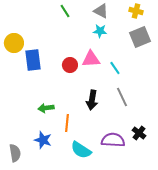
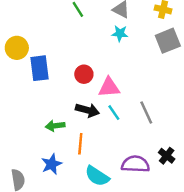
pink triangle: (91, 59) -> (109, 87), moved
cyan line: (115, 68) -> (114, 113), moved
black arrow: (92, 100) -> (88, 110), moved, turned -84
blue star: (43, 140) -> (52, 164), turned 30

